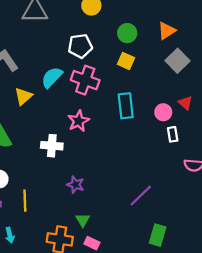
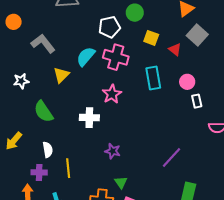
green circle: (127, 33) -> (135, 13), moved
red triangle: (185, 103) -> (175, 50), moved

